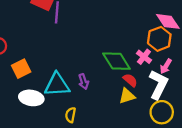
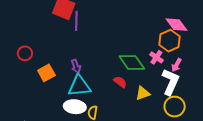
red semicircle: (130, 80) -> (120, 82), moved
purple arrow: (84, 82) -> (76, 66), moved
white ellipse: (31, 98) -> (75, 107), moved

